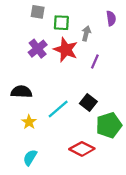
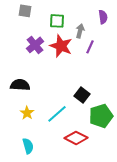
gray square: (38, 12) -> (25, 11), moved
purple line: (95, 62) -> (90, 47), moved
cyan line: (58, 109) -> (57, 114), moved
cyan semicircle: (30, 158) -> (28, 146), turned 133

